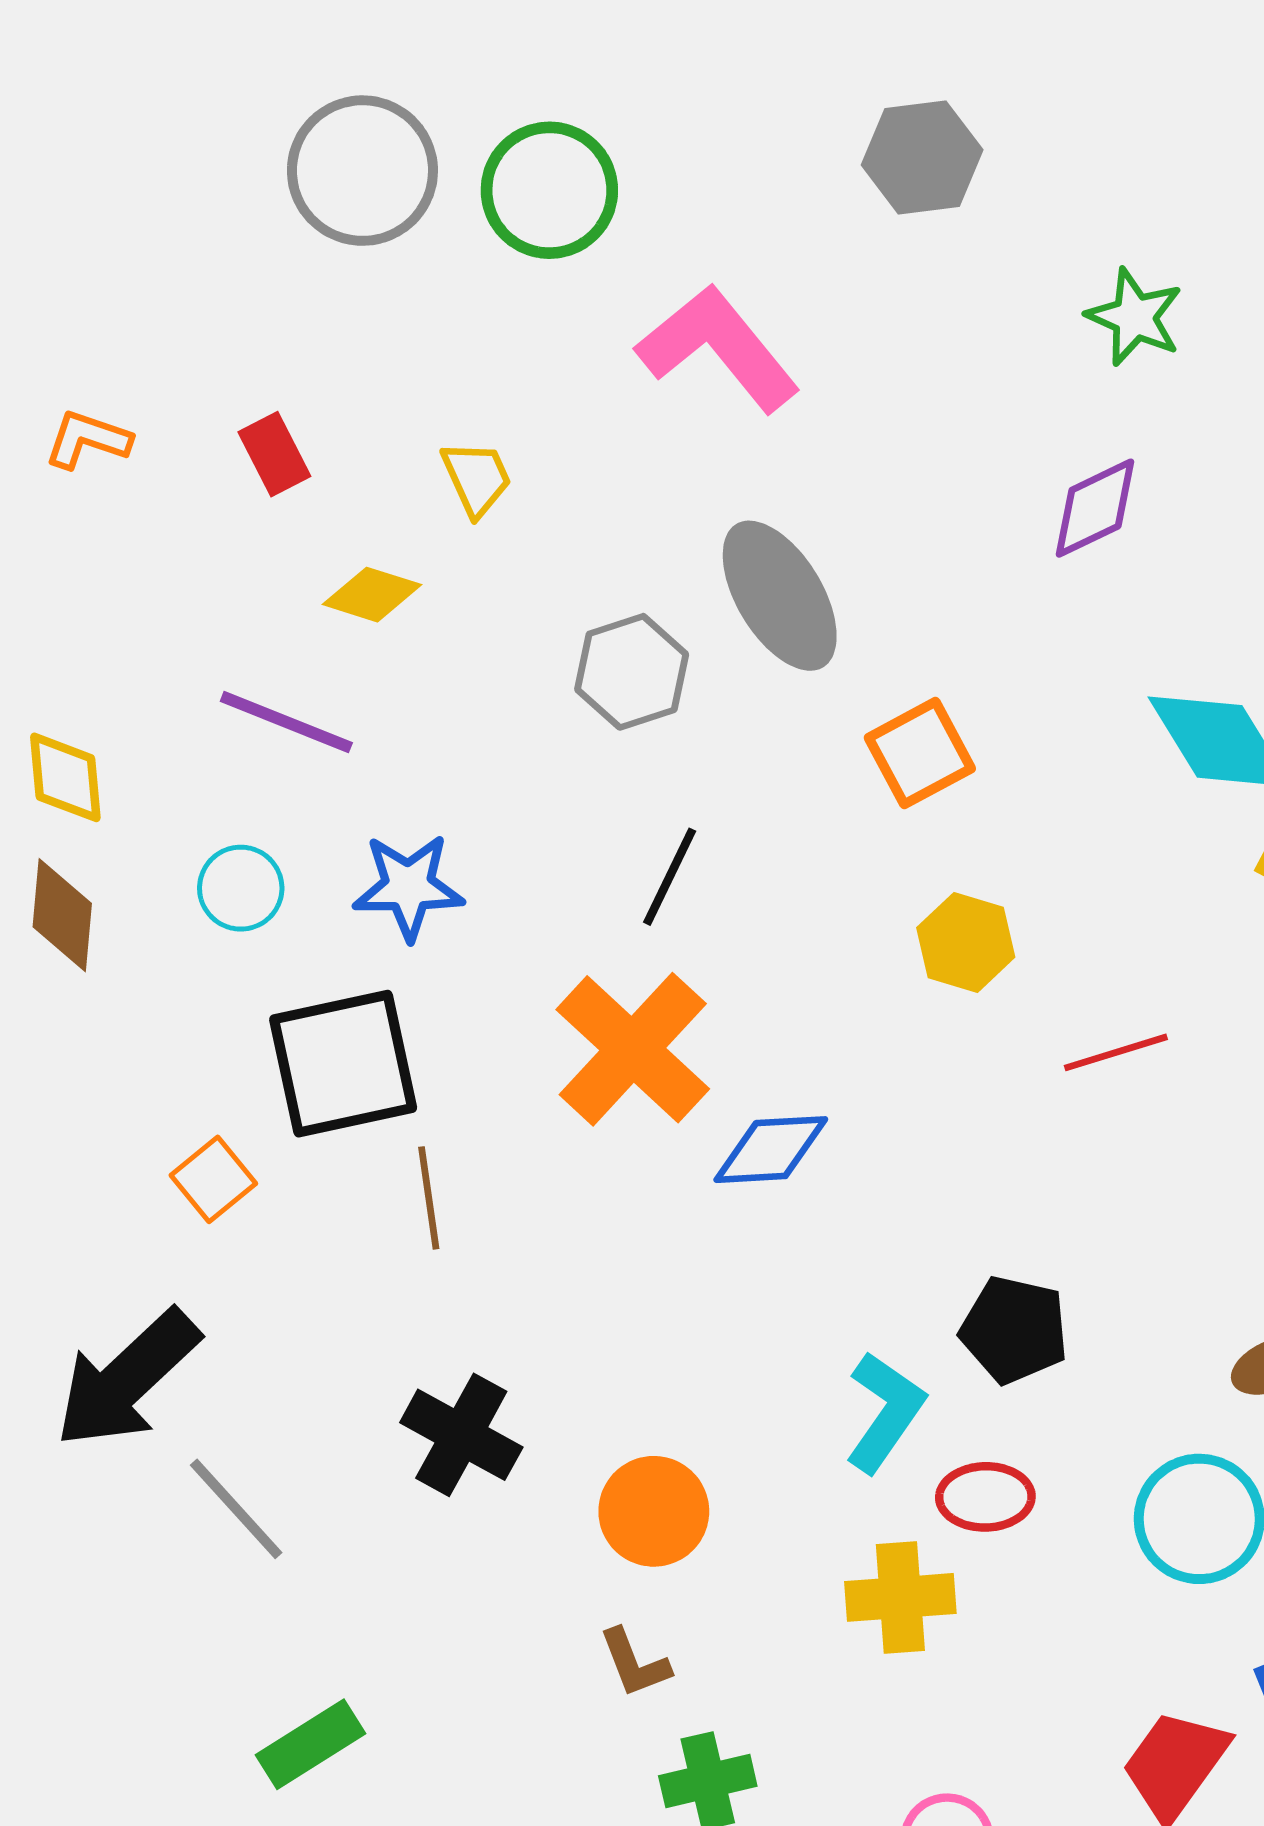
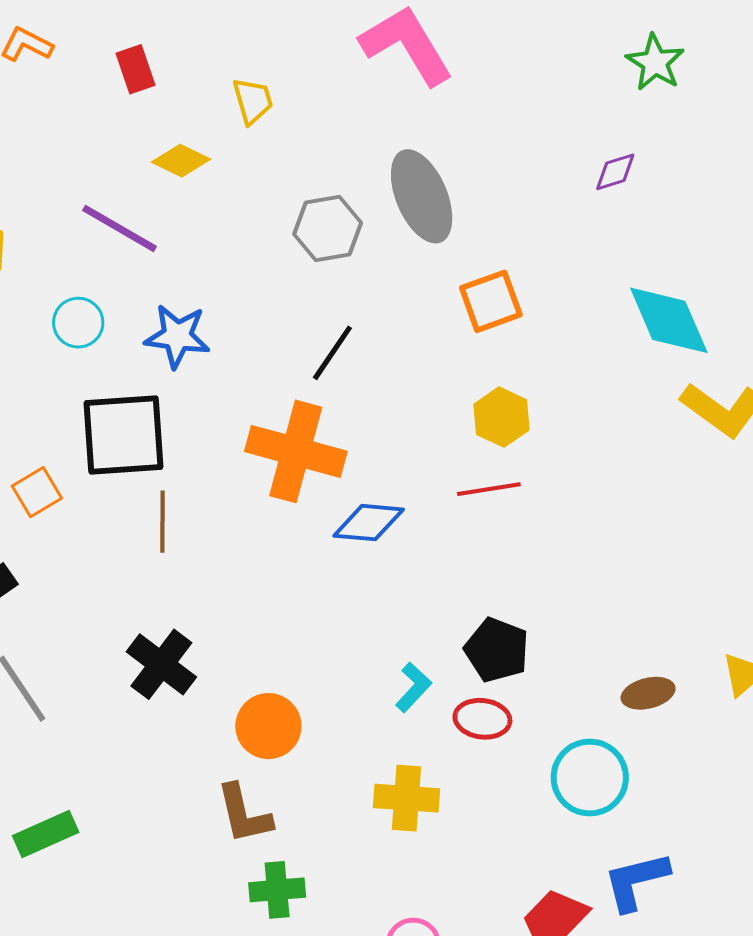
purple diamond: (1095, 508) -> (615, 172), size x0.7
orange cross: (633, 1049) -> (296, 451), turned -36
red line: (1116, 1052) -> (489, 489), moved
cyan L-shape: (885, 1412) -> (413, 687), size x0.7
red ellipse: (985, 1497) -> (482, 719), moved
brown L-shape: (634, 1663) -> (244, 814), size x1.4

